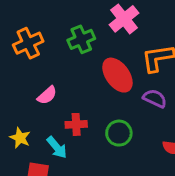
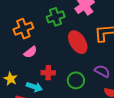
orange cross: (28, 43) -> (23, 29), moved
purple semicircle: (155, 98) -> (102, 71), moved
cyan arrow: (57, 147) -> (34, 87), turned -35

